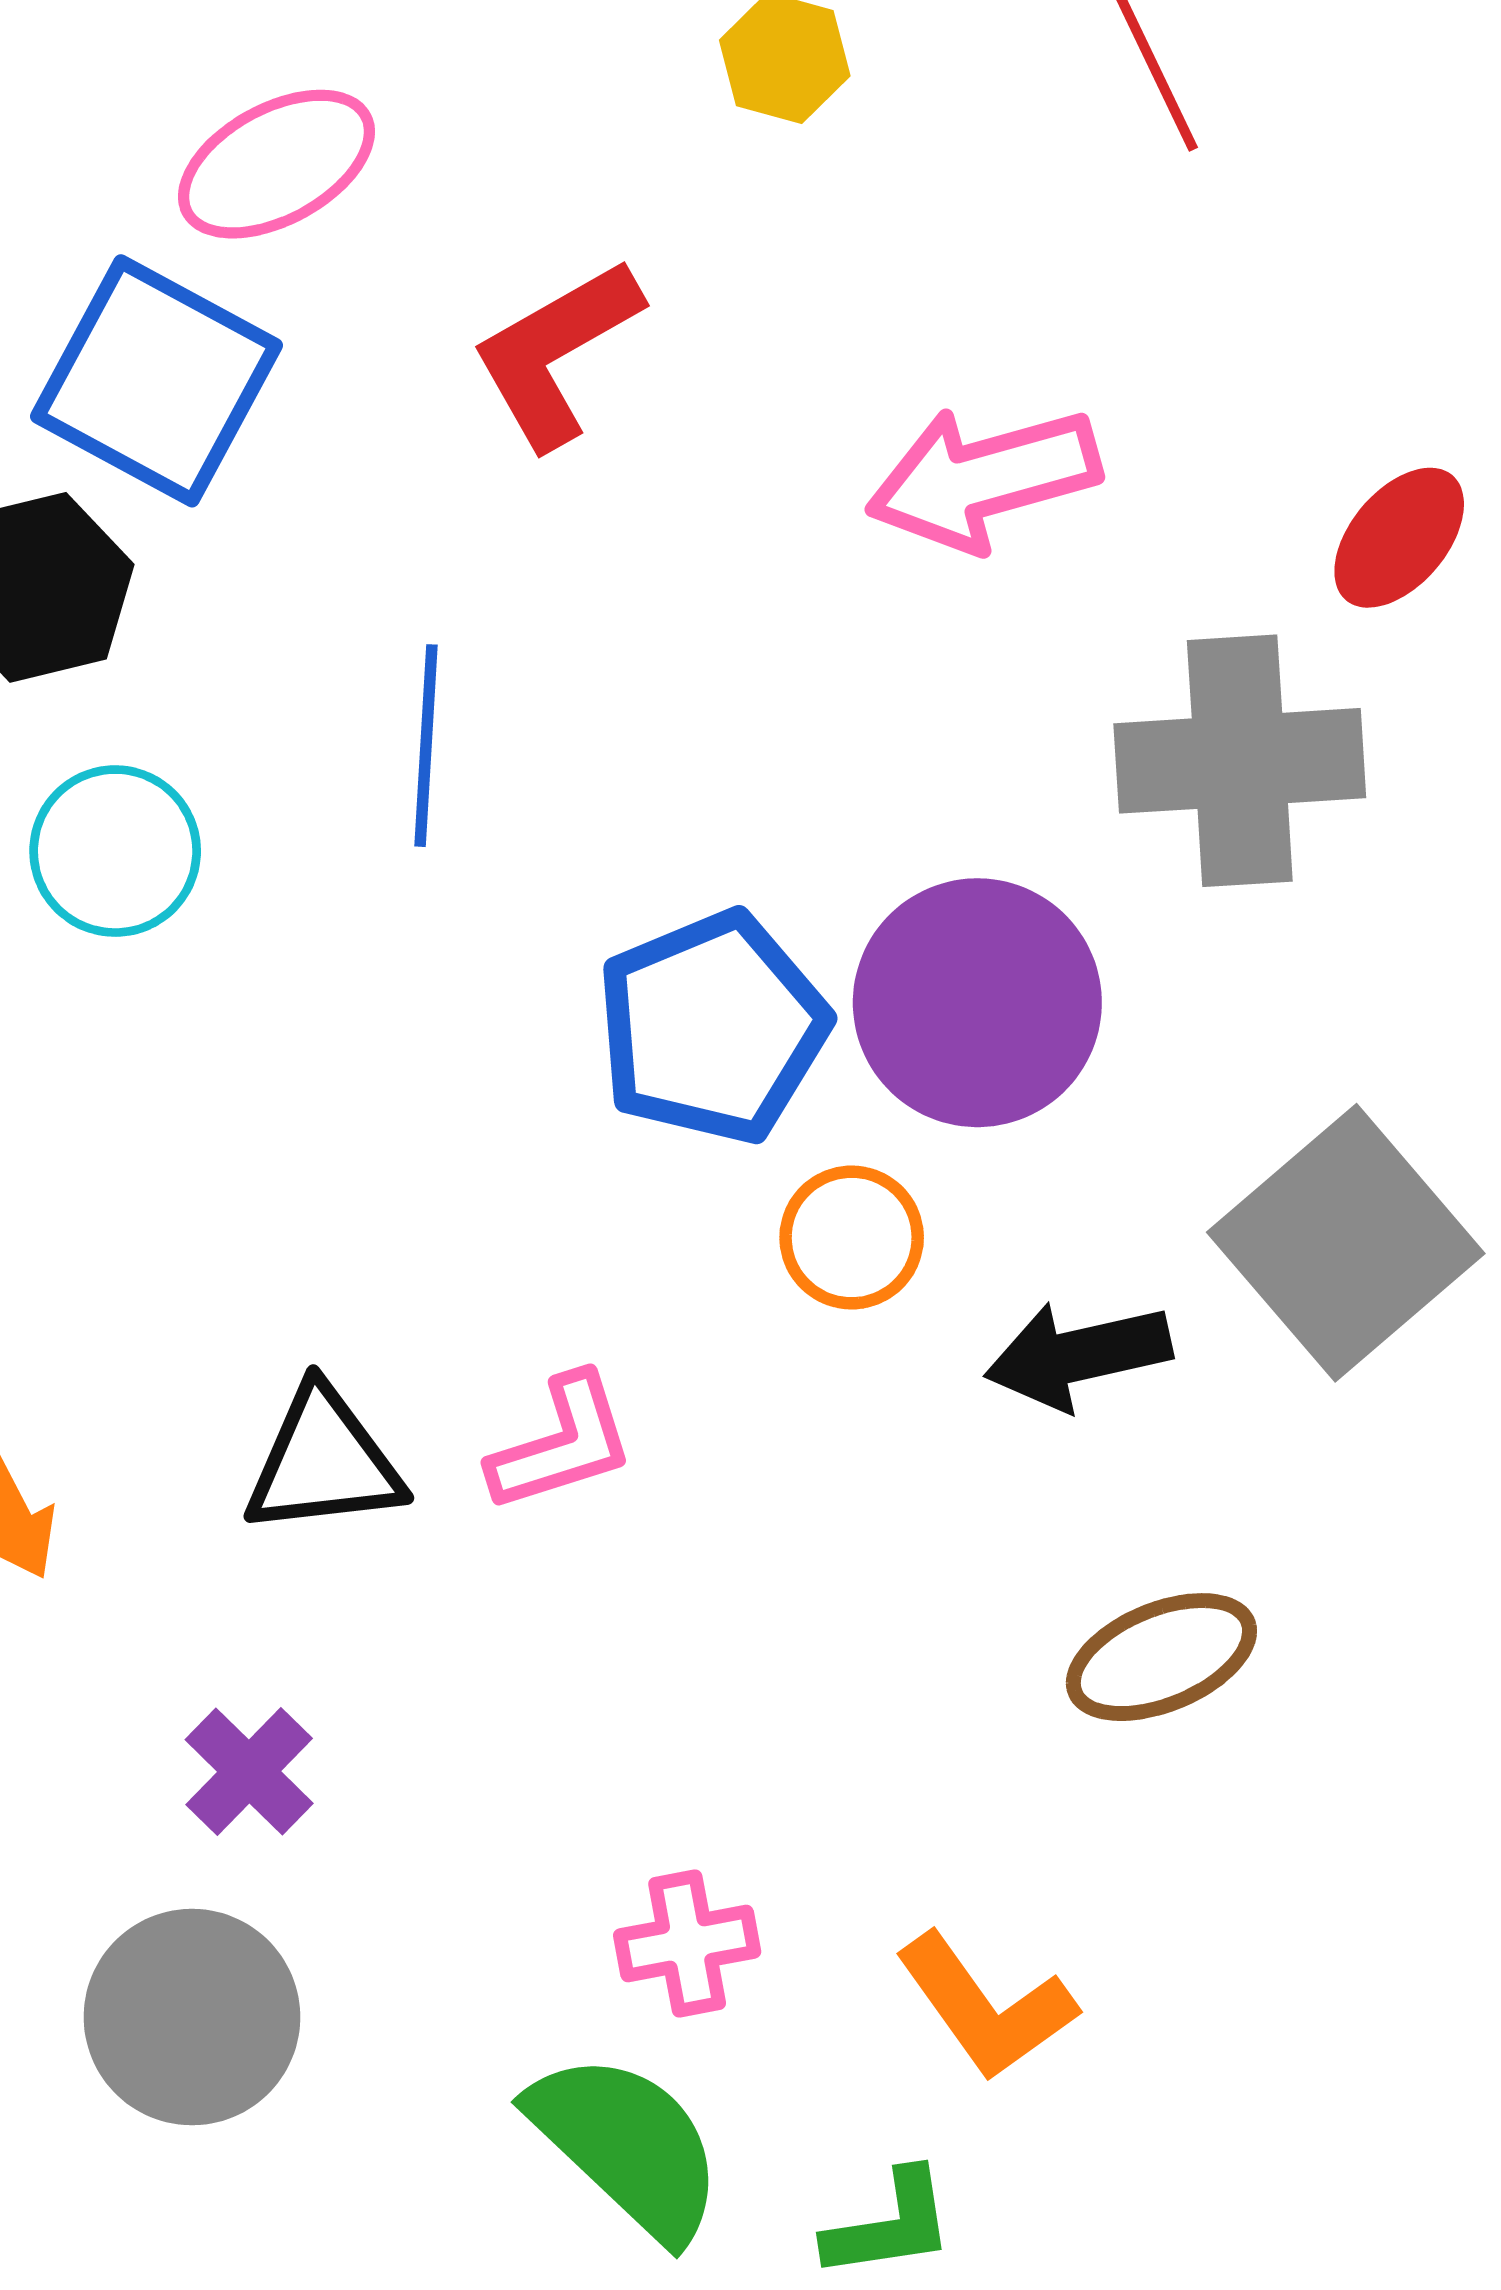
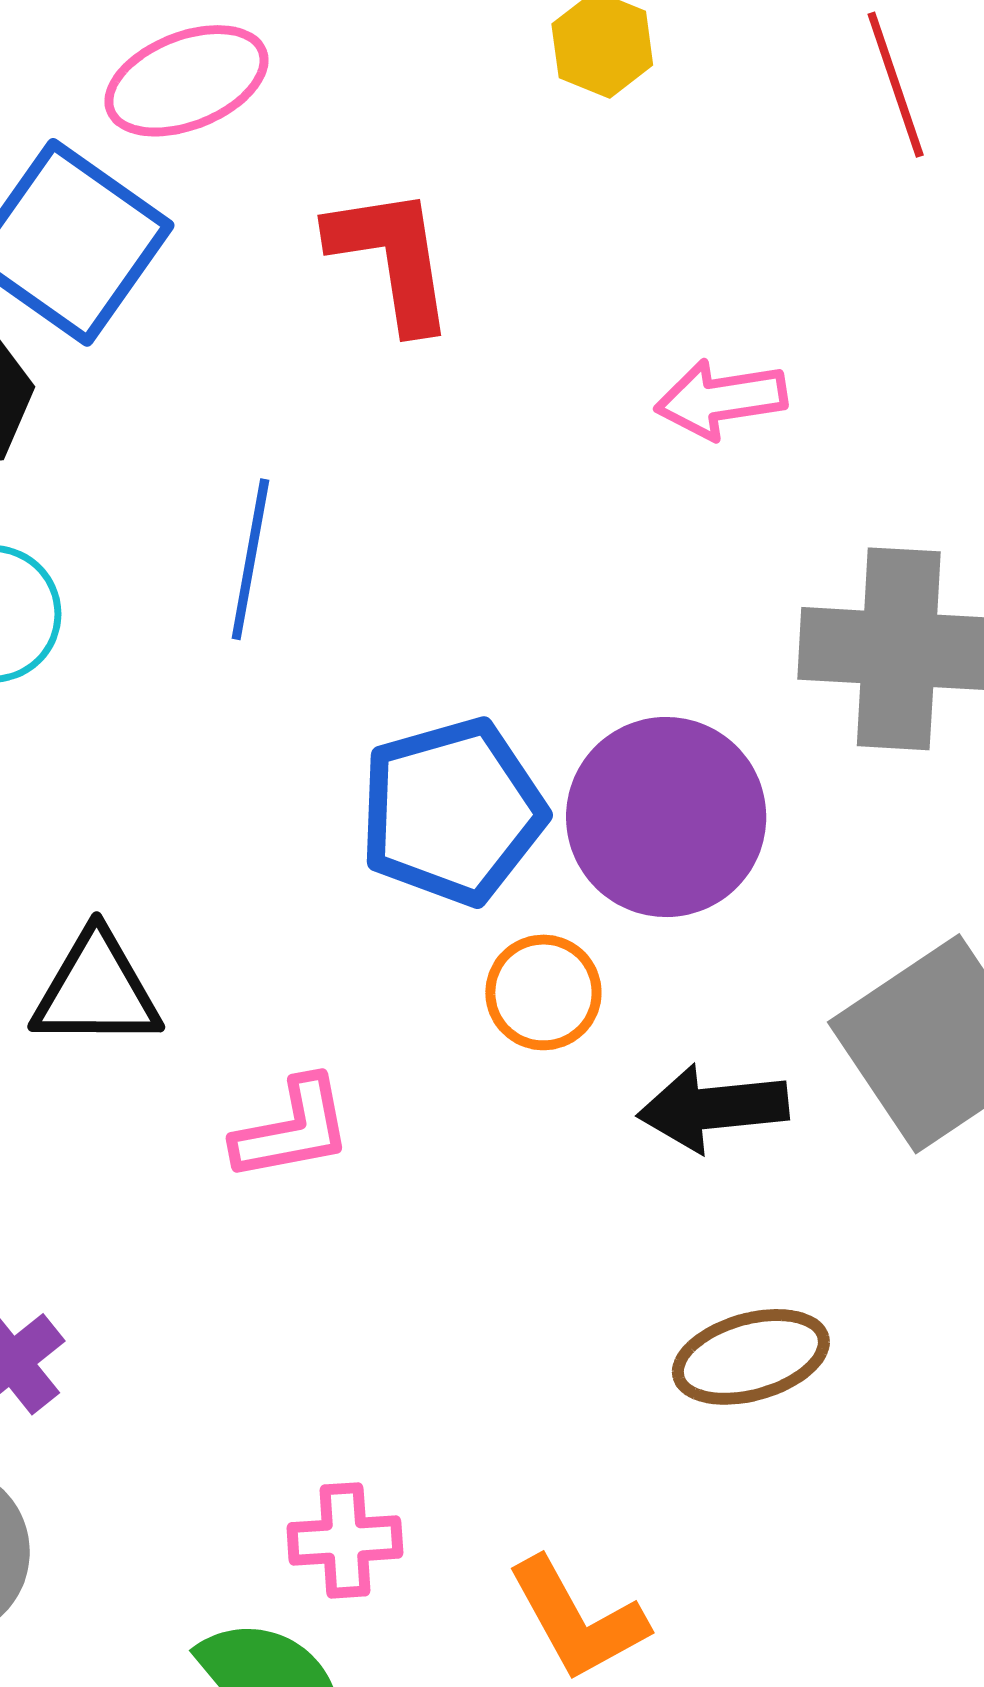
red L-shape: (556, 353) -> (392, 258), turned 104
pink arrow: (983, 478) -> (721, 399), size x0.7
black triangle: (324, 1462) -> (96, 990), moved

